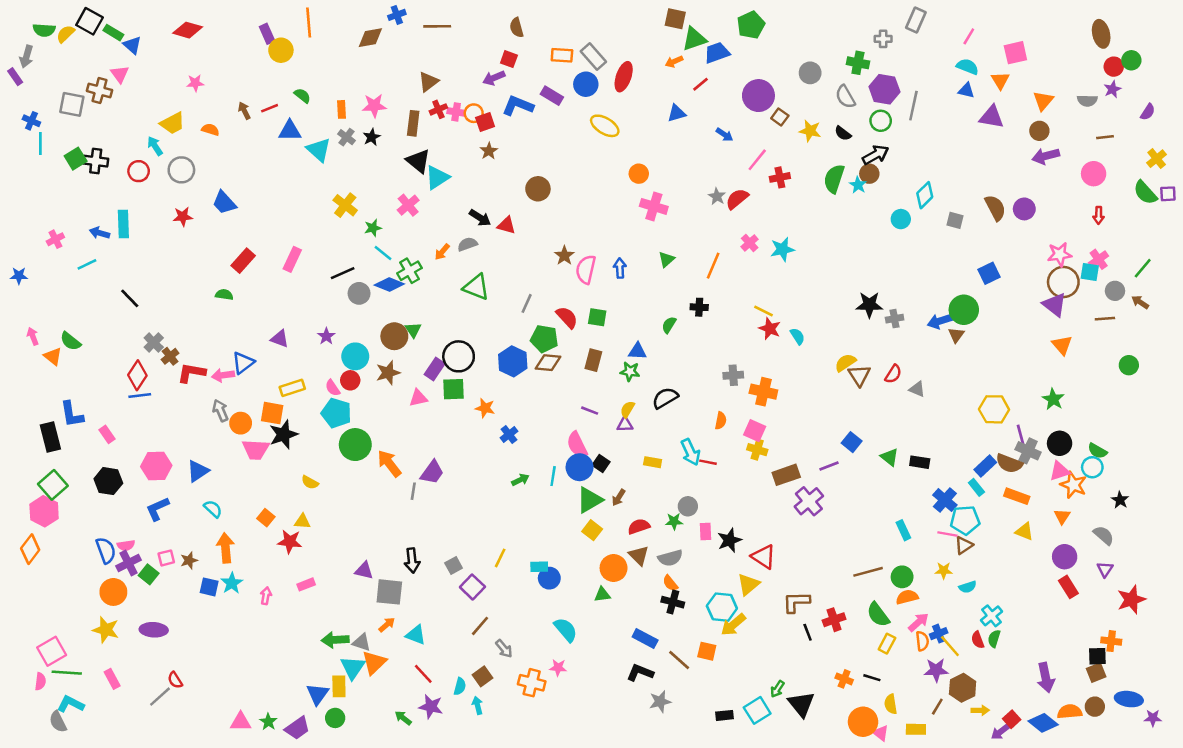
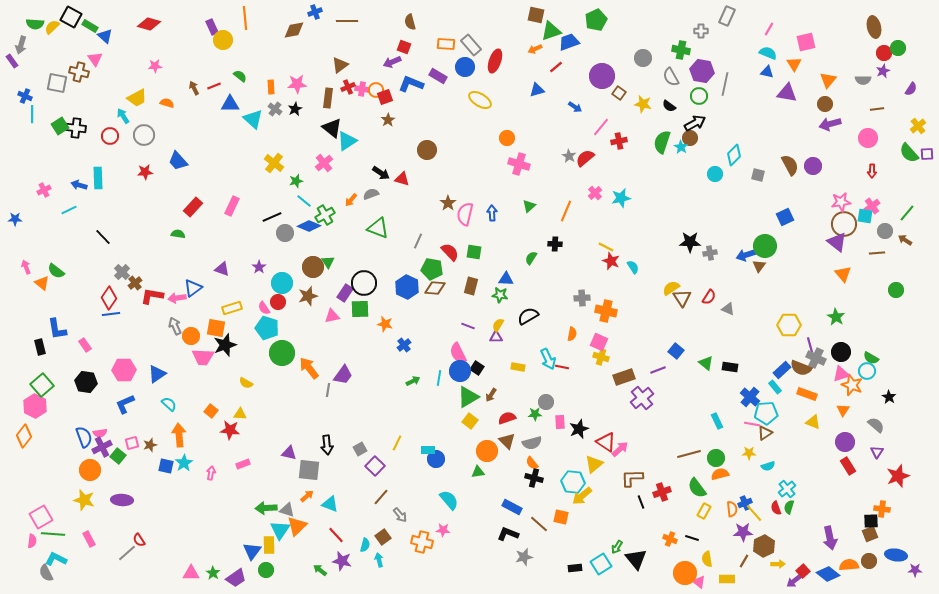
black rectangle: (50, 437) -> (40, 347), size x0.7
pink arrow: (918, 622) -> (620, 449), moved

